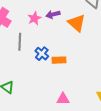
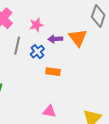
purple arrow: (53, 14) -> (55, 39), moved
blue cross: (42, 54) -> (37, 52), moved

